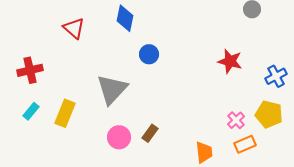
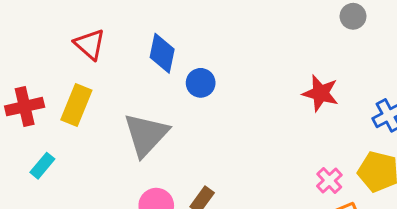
blue diamond: (125, 18) -> (162, 53), moved
cyan rectangle: (31, 111) -> (42, 166), moved
yellow rectangle: (65, 113) -> (76, 105), moved

